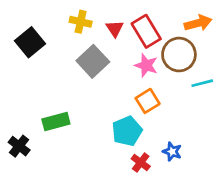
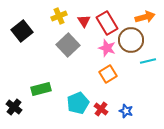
yellow cross: (81, 22) -> (59, 16), turned -35
cyan pentagon: (127, 131) -> (78, 103), moved
red cross: (141, 162) -> (101, 109), moved

